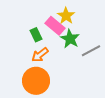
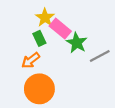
yellow star: (66, 16) -> (45, 18), moved
orange arrow: (40, 55) -> (31, 60), moved

